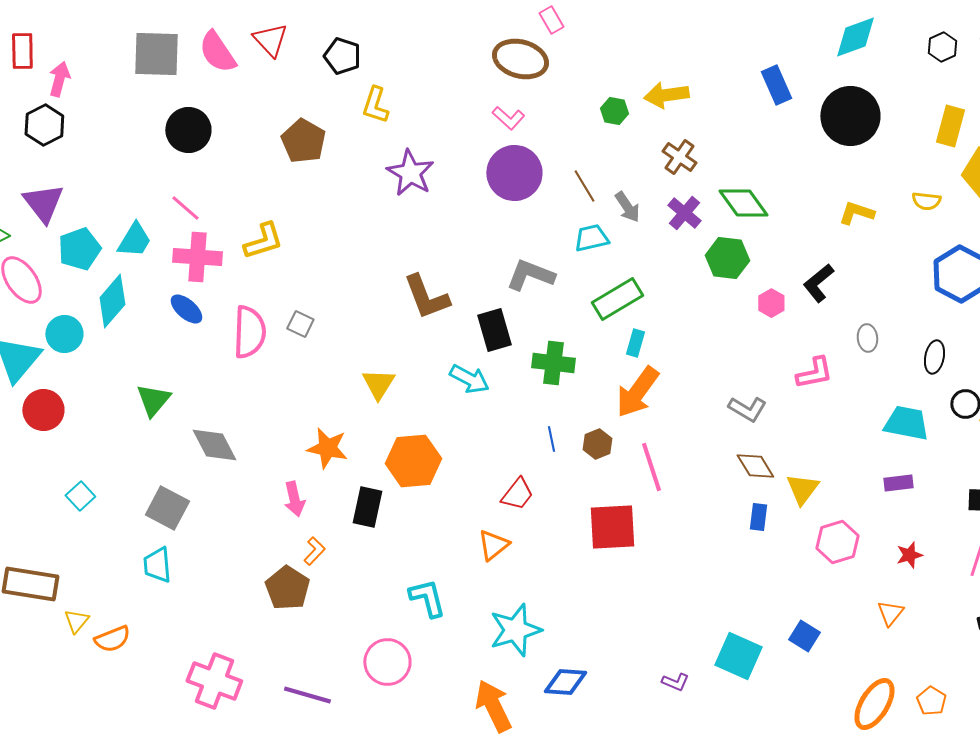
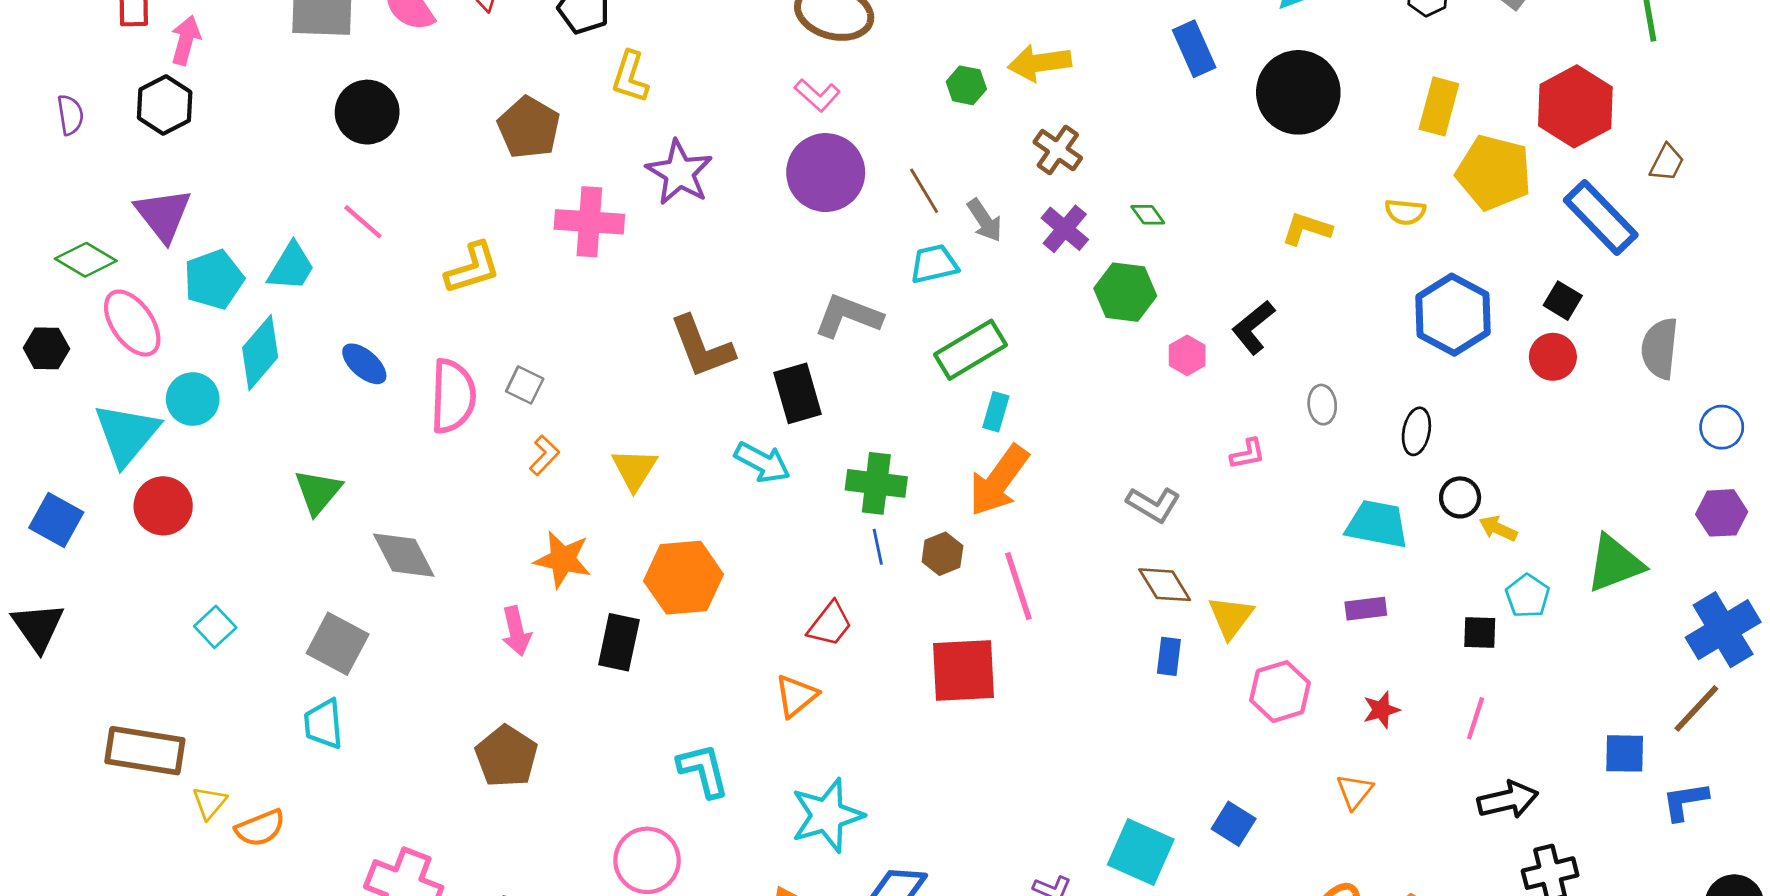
green diamond: (743, 203) -> (1148, 215), size x0.5
pink cross: (197, 257) -> (589, 222), moved
green cross: (553, 363) -> (876, 483), moved
pink L-shape: (814, 373) -> (1248, 454), size x0.7
orange L-shape: (314, 551) -> (544, 455), moved

